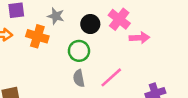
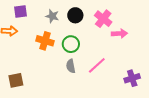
black circle: (90, 24) -> (75, 15), moved
orange cross: (37, 36) -> (45, 41), moved

